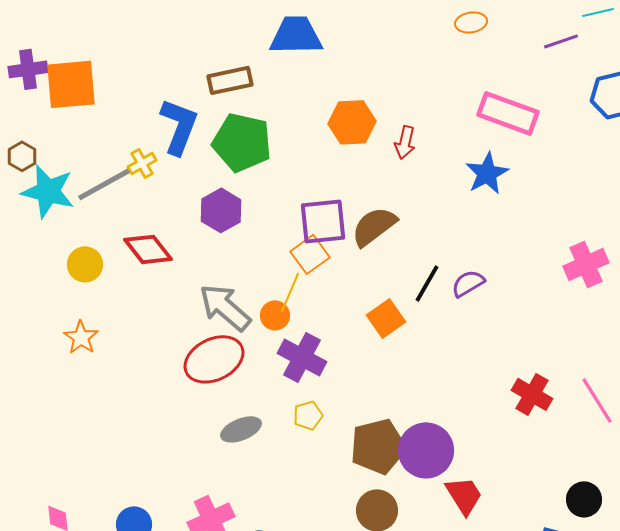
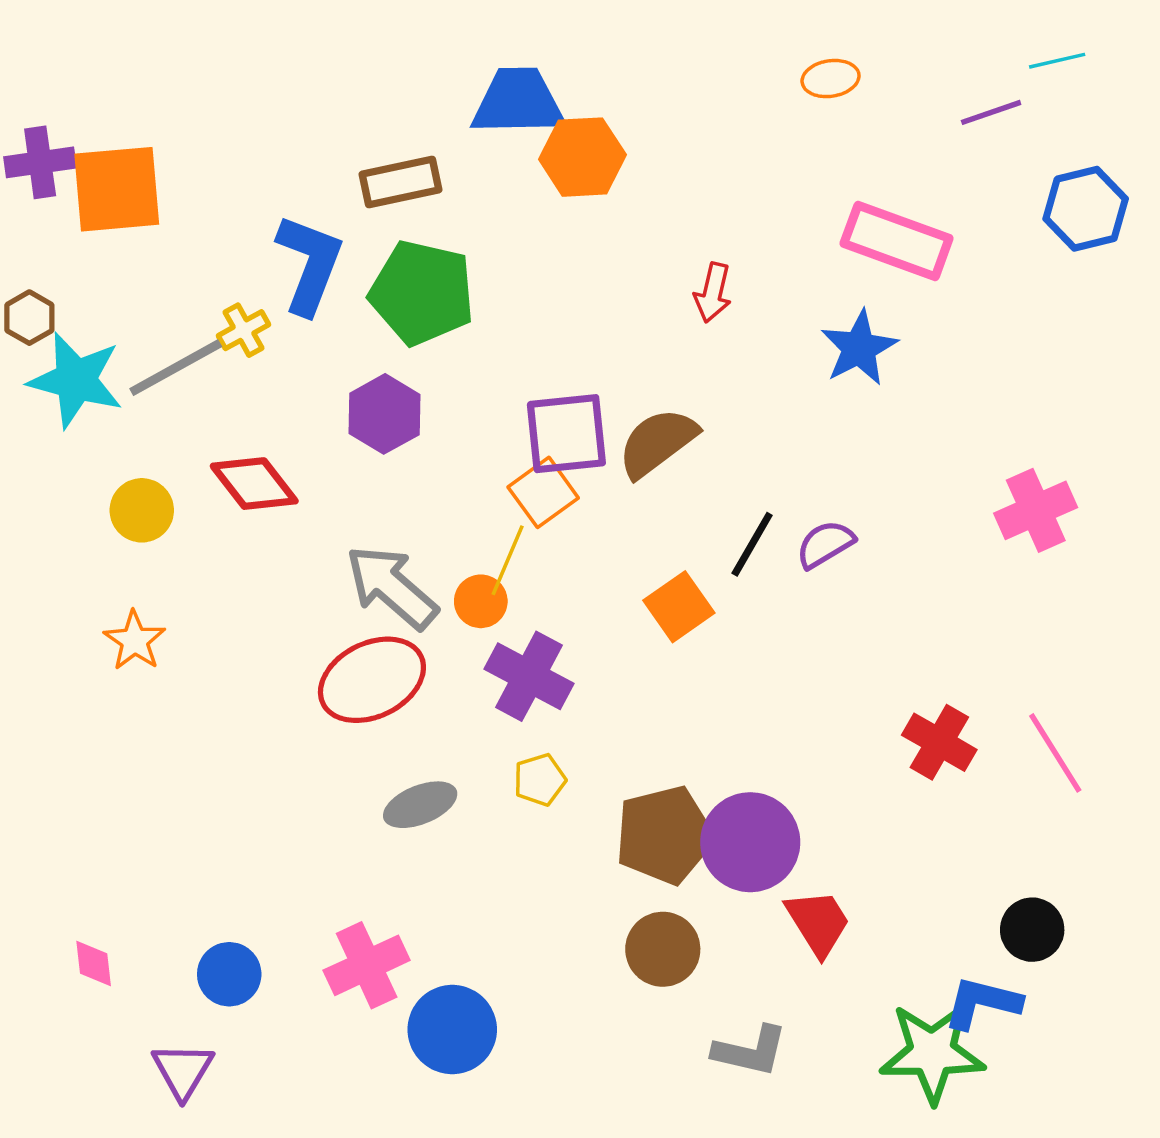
orange hexagon: (352, 122) -> (582, 157), moved

